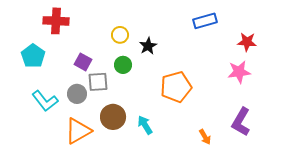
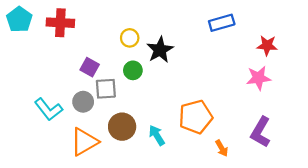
black star: (148, 46) -> (160, 50), size x1.4
cyan pentagon: (33, 56) -> (19, 19), moved
orange pentagon: (176, 87) -> (196, 117), moved

